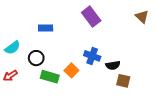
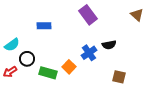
blue cross: (92, 56) -> (89, 53), turned 35
black circle: (36, 58) -> (27, 59), moved
black semicircle: (113, 65) -> (109, 45), moved

